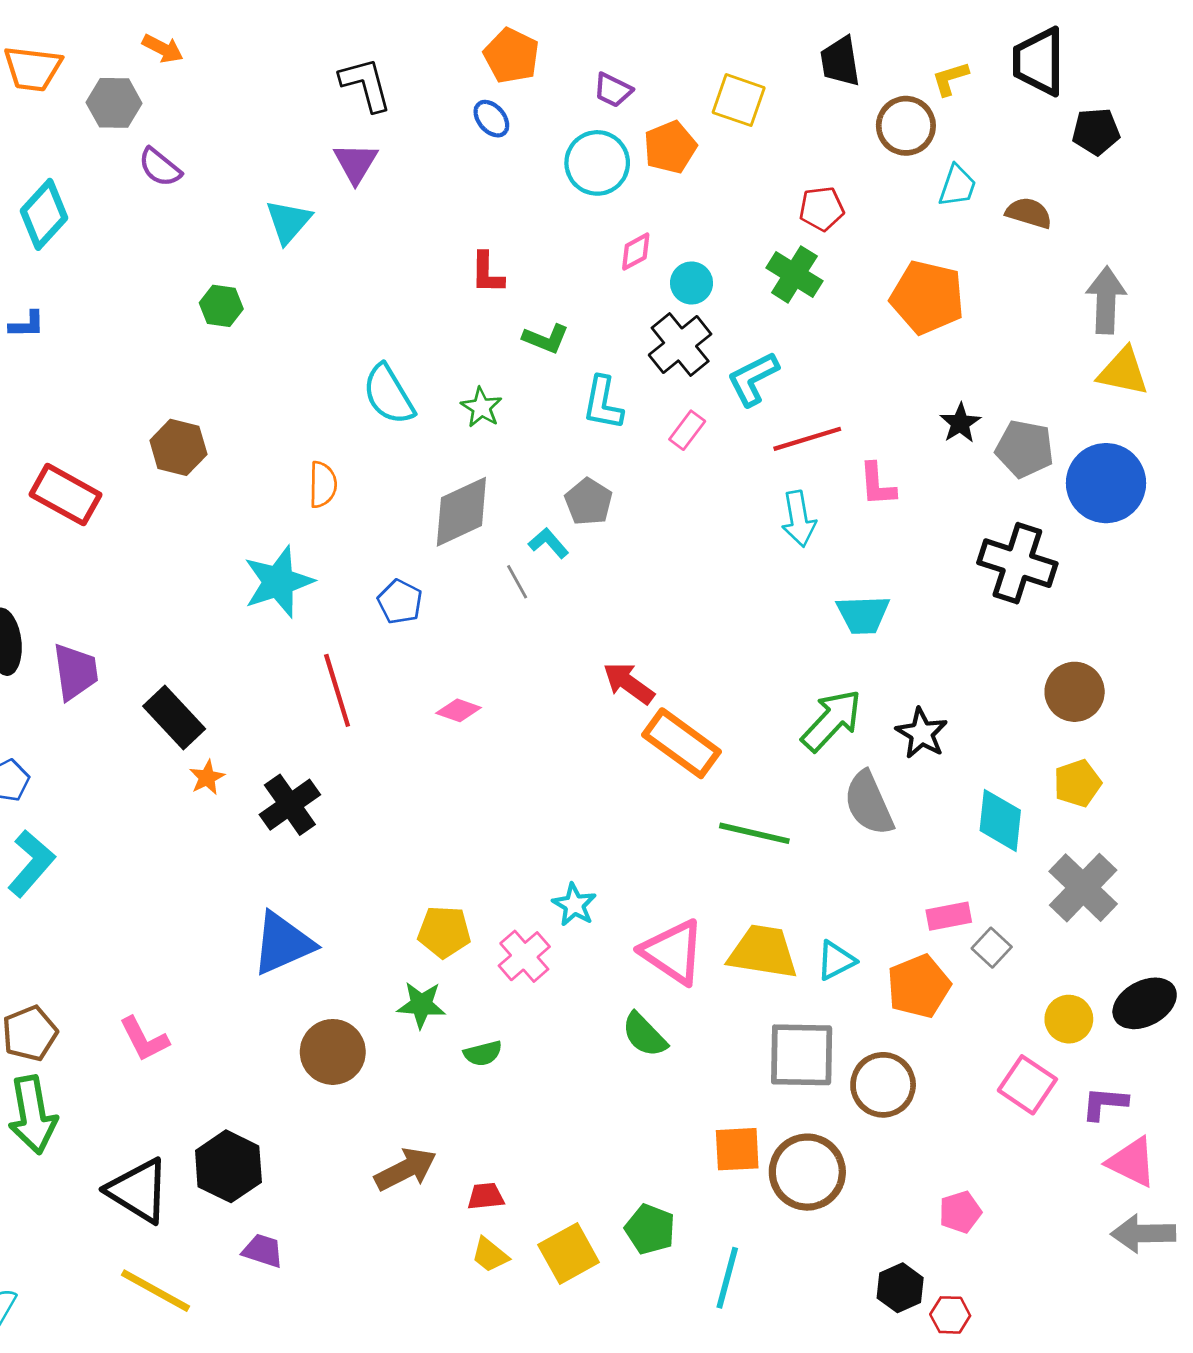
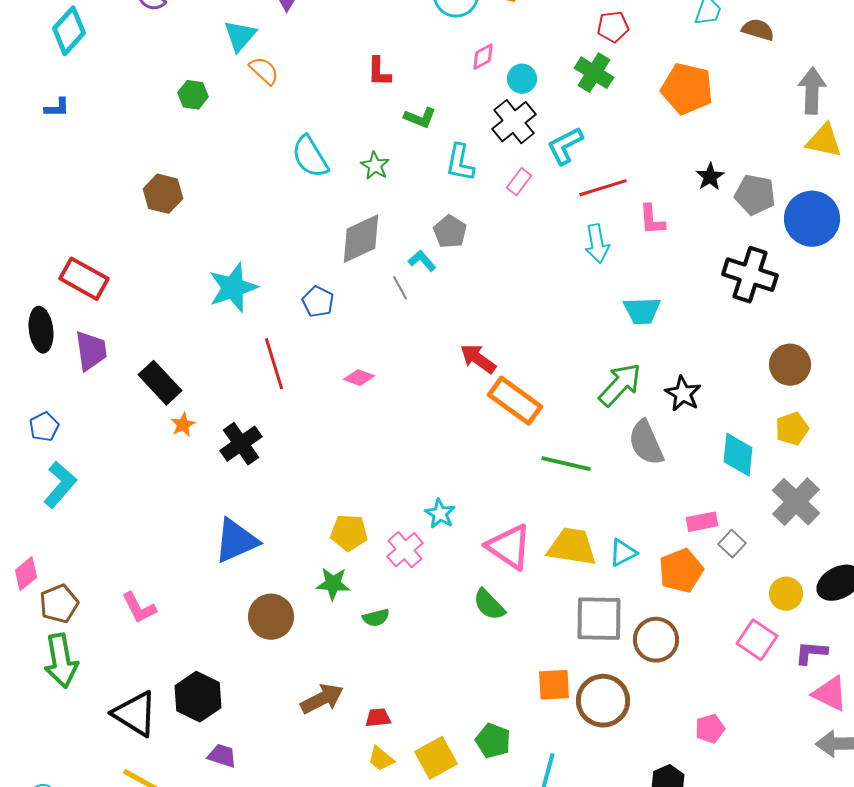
orange semicircle: (323, 485) -> (264, 71), moved, turned -48
red rectangle: (65, 495) -> (84, 279), moved

